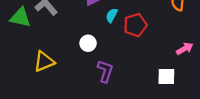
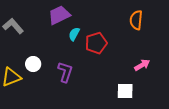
white circle: (88, 43) -> (33, 64), moved
purple L-shape: (105, 71) -> (65, 72), moved

